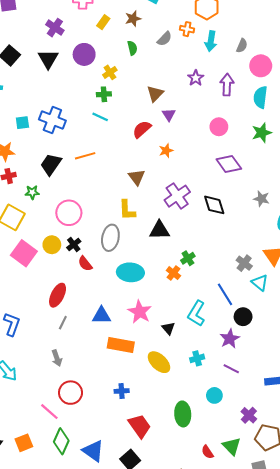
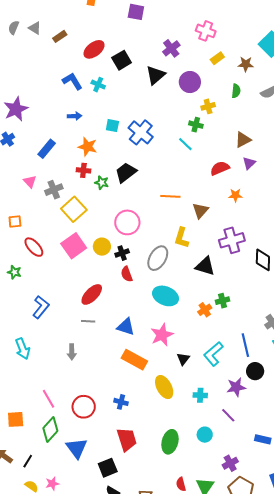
orange line: (85, 156) -> (170, 196), moved
green star: (32, 192) -> (102, 183), moved
gray line: (63, 323) -> (88, 321), turned 48
red circle: (71, 393) -> (84, 407), moved

